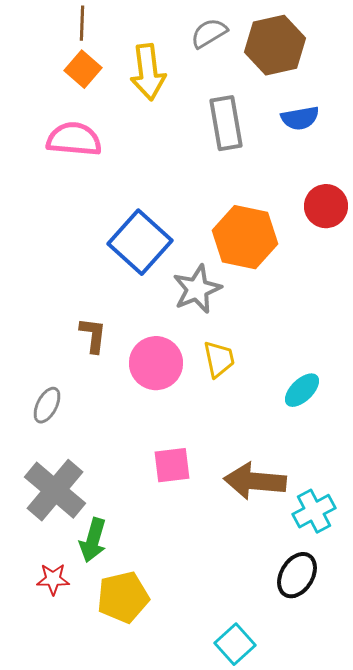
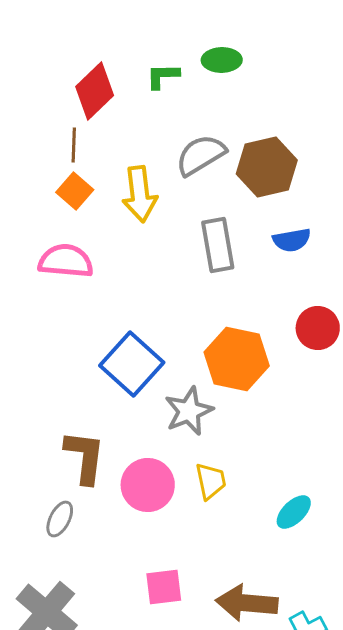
gray semicircle: (209, 33) -> (201, 155), size x1.4
brown L-shape: (93, 335) -> (85, 457), size x1.5
gray ellipse: (47, 405) -> (60, 519), moved

